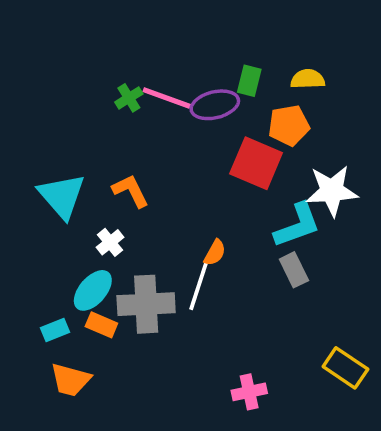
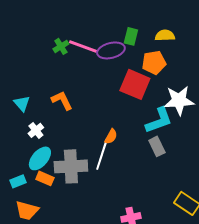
cyan triangle: (62, 196) -> (22, 103), size x0.6
white cross: (110, 242) -> (36, 130), moved

